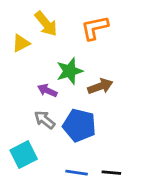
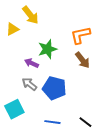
orange L-shape: (95, 28) -> (80, 35), moved
brown arrow: (100, 86) -> (82, 60), moved, turned 72
black line: (111, 173) -> (85, 122), moved, turned 32

